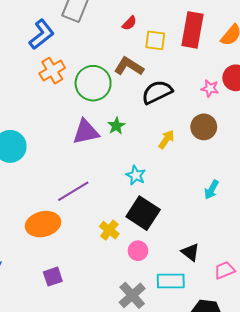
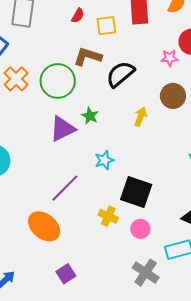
cyan star: (136, 175) -> (104, 160), moved, turned -30
orange ellipse: (43, 224) -> (44, 226), turned 68

